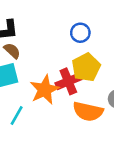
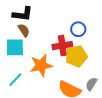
red cross: (68, 81) -> (62, 46), moved

